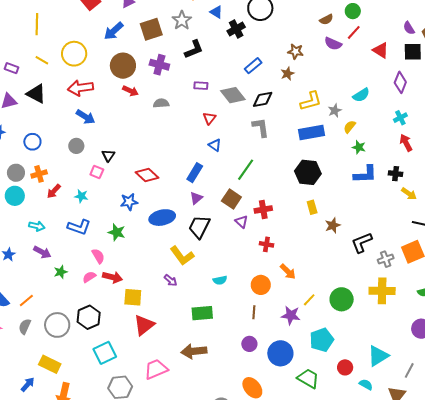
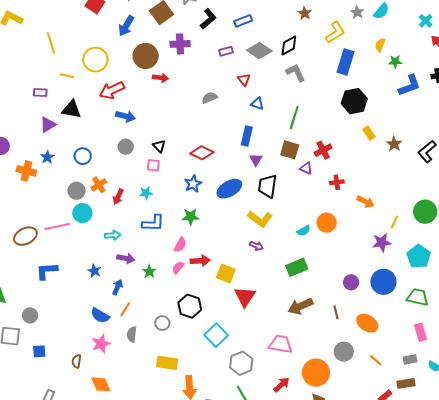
blue rectangle: (253, 66) -> (243, 21), moved, turned 36
gray semicircle: (161, 103) -> (210, 98), moved
gray star: (335, 111) -> (357, 12), moved
blue rectangle: (311, 132) -> (346, 62), turned -45
pink semicircle: (98, 256) -> (180, 245), turned 77
orange circle: (261, 285) -> (327, 223), moved
yellow square: (133, 297) -> (226, 274), turned 36
brown line: (254, 312) -> (336, 312), moved
gray circle: (57, 325) -> (162, 323), size x0.6
pink trapezoid: (156, 369) -> (281, 344), moved, turned 50
blue arrow: (28, 384) -> (118, 287), moved

